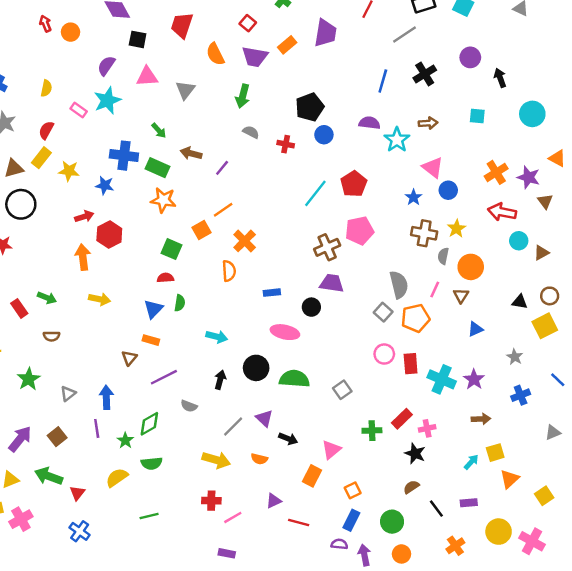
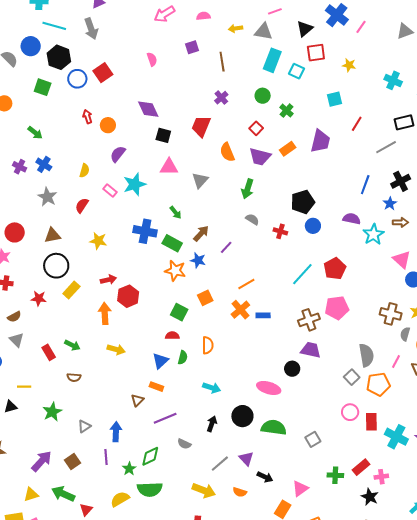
purple semicircle: (106, 66) -> (118, 154), moved
brown arrow: (191, 153) -> (201, 233), turned 114
yellow rectangle: (41, 158) -> (71, 290), moved
blue star: (105, 185) -> (198, 260), moved
blue star: (414, 197) -> (390, 204), moved
orange line: (223, 210) -> (246, 284), moved
orange semicircle: (229, 271) -> (208, 345), moved
blue rectangle: (272, 293) -> (263, 315), moved
green semicircle: (152, 463) -> (150, 489), size x1.4

